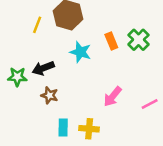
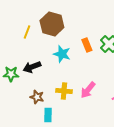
brown star: (49, 95) -> (37, 97), moved
yellow cross: (89, 129) -> (64, 91), moved

